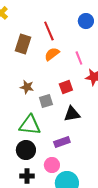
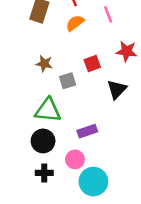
pink line: (79, 58) -> (108, 14), moved
black triangle: (72, 114) -> (117, 89), moved, turned -36

